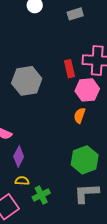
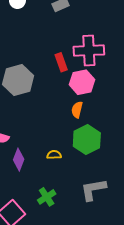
green hexagon: (85, 160) -> (87, 140), moved
yellow semicircle: (22, 181) -> (54, 155), moved

